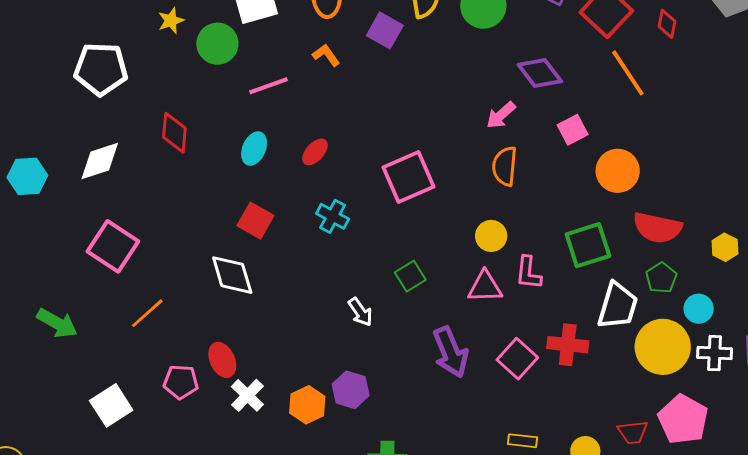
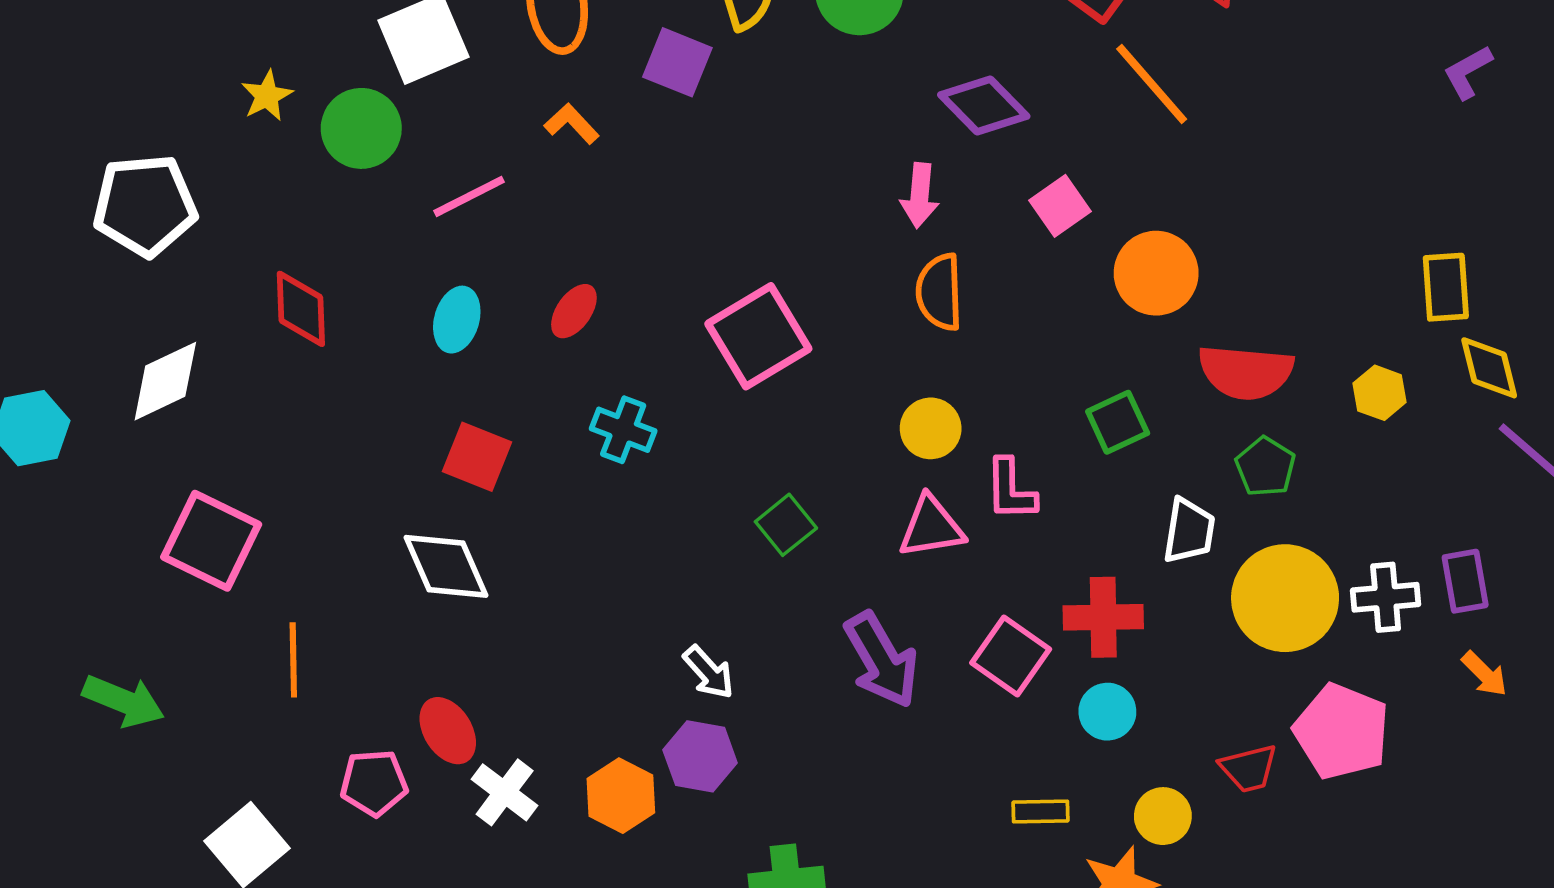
pink arrow: (501, 115) -> (920, 195), turned -36
green square: (588, 245) -> (1118, 422), size x0.7
white trapezoid: (618, 306) -> (1189, 531), size x0.7
cyan circle: (699, 309) -> (1107, 712), moved
white arrow: (360, 312) -> (709, 672), moved
orange line: (147, 313) -> (293, 660), turned -42

